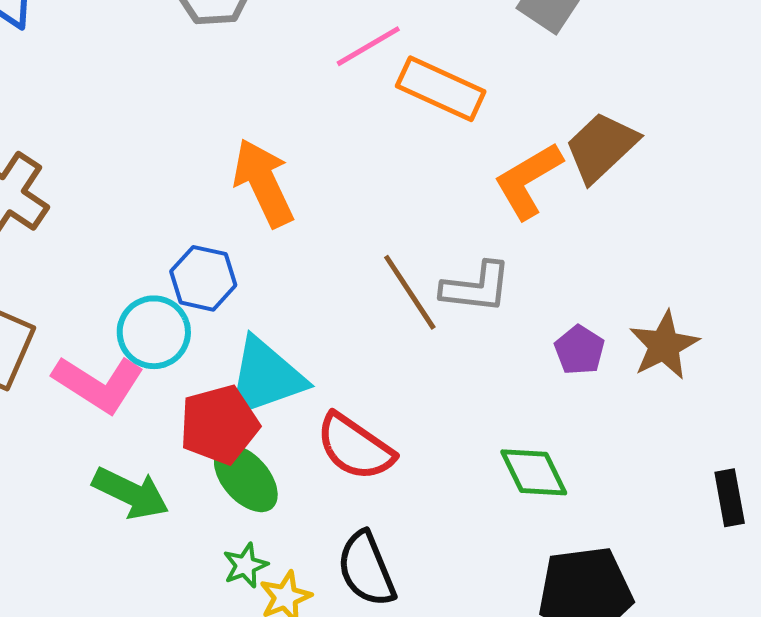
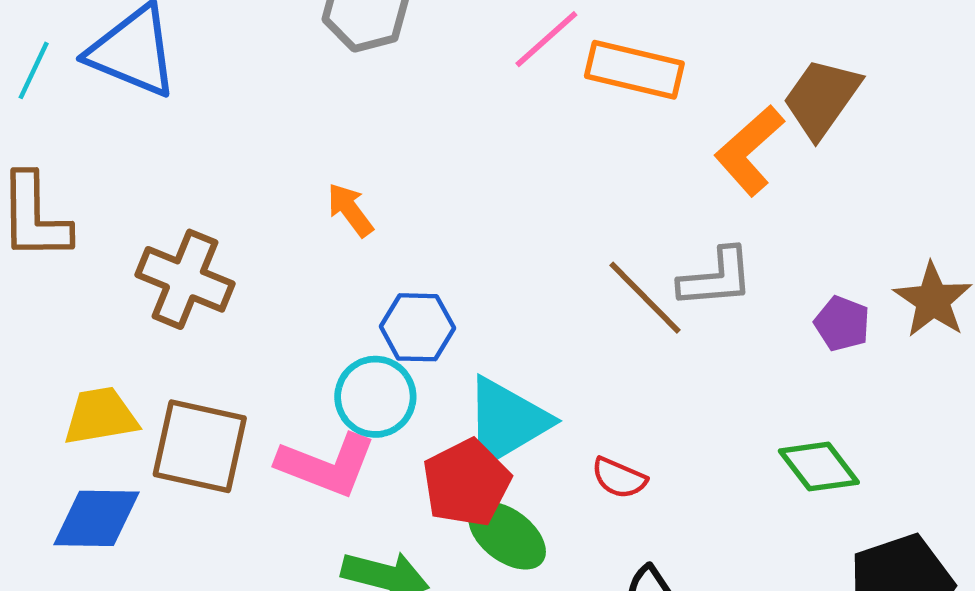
orange arrow: (263, 183) -> (350, 210), moved, size x0.6
red semicircle: (355, 447) -> (619, 478), size x0.6

